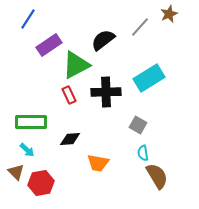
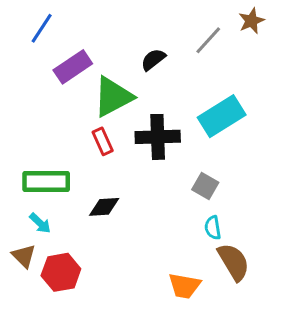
black semicircle: (103, 40) -> (153, 60), size x0.7
orange trapezoid: (98, 163) -> (184, 286), moved

